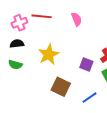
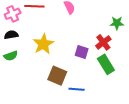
green semicircle: (15, 65) -> (11, 56), turned -32
blue line: (89, 98) -> (77, 89), moved, turned 42

